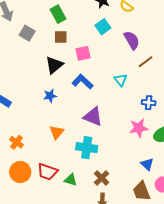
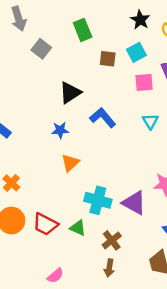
brown square: (61, 37) -> (108, 59), moved
pink square: (83, 53) -> (144, 82), moved
purple triangle: (93, 117) -> (134, 203), moved
orange triangle: (57, 132) -> (70, 163), moved
green triangle: (71, 180) -> (78, 228), moved

